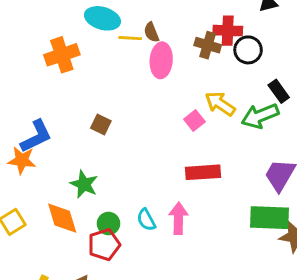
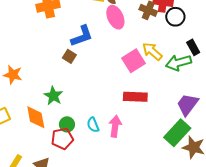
pink ellipse: (161, 60) -> (115, 17), turned -35
pink square: (194, 121) -> (133, 61), size x1.6
blue L-shape: (36, 136) -> (82, 36), moved
green rectangle: (270, 218) -> (177, 133), turned -56

